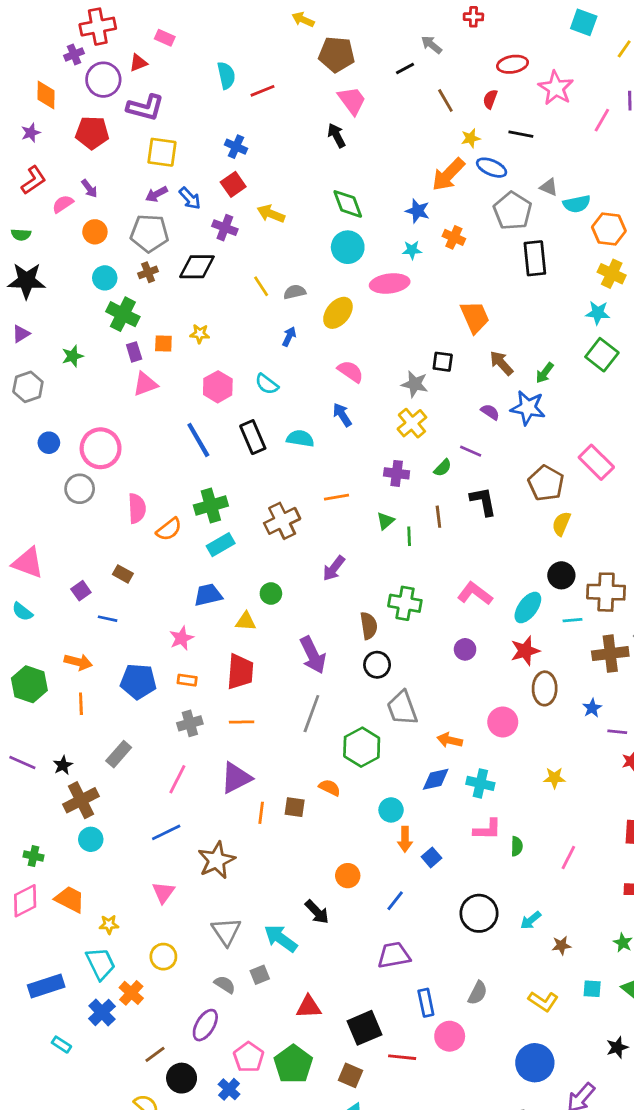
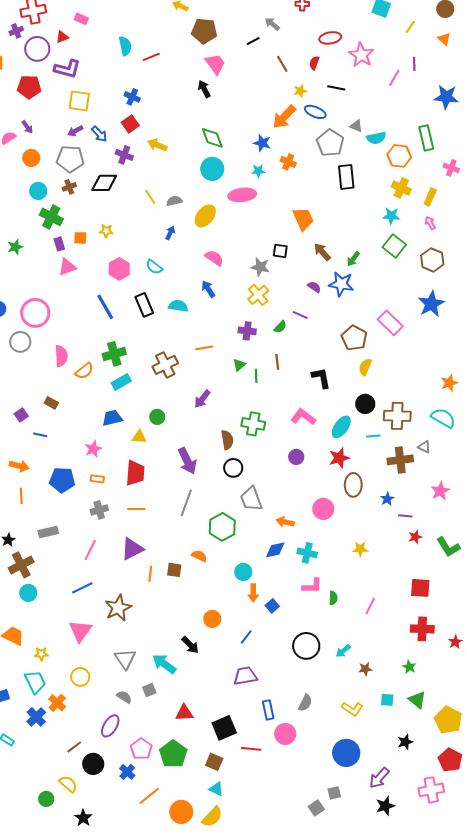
black L-shape: (483, 501) -> (321, 378), moved
gray rectangle: (119, 754) -> (48, 532), turned 36
pink triangle: (163, 892) -> (80, 631), size x1.4

